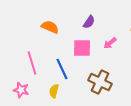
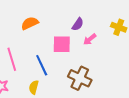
purple semicircle: (89, 22) -> (78, 24), moved
orange semicircle: (50, 27) -> (30, 23), turned -48

